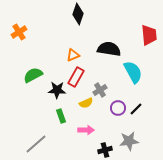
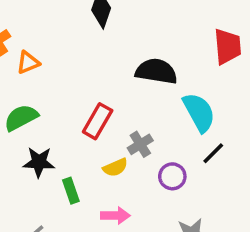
orange triangle: (73, 55) -> (28, 62), moved
black star: (57, 90) -> (39, 162), moved
black line: (136, 109) -> (213, 153), moved

